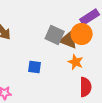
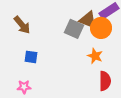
brown triangle: (69, 40) -> (88, 20), moved
blue square: (35, 67) -> (31, 57), moved

